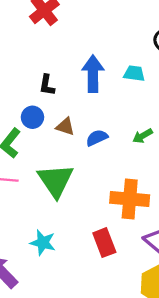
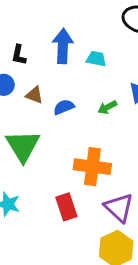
cyan trapezoid: (134, 73) -> (96, 59), moved

